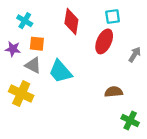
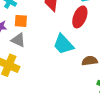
cyan trapezoid: (60, 71) -> (63, 44), moved

